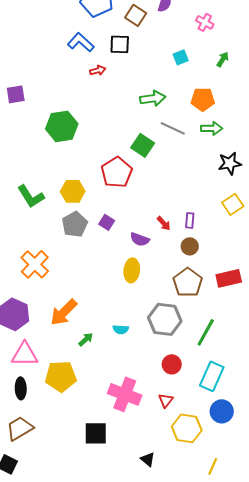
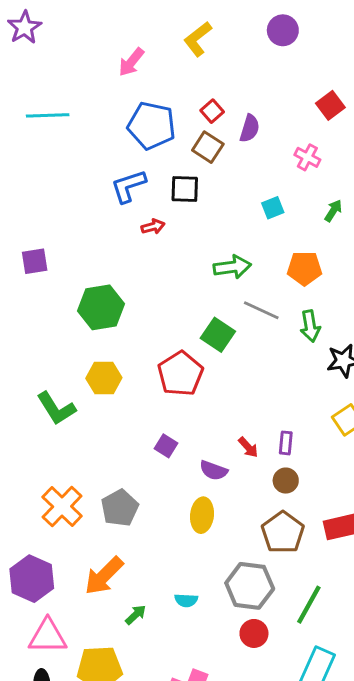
blue L-shape: (81, 42) -> (128, 186), turned -60
green arrow: (212, 128) -> (310, 326), moved, turned 80
yellow hexagon: (73, 191) -> (104, 378), moved
gray pentagon: (75, 224) -> (120, 508), moved
red circle: (172, 364) -> (254, 633), moved

